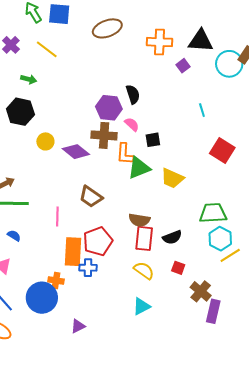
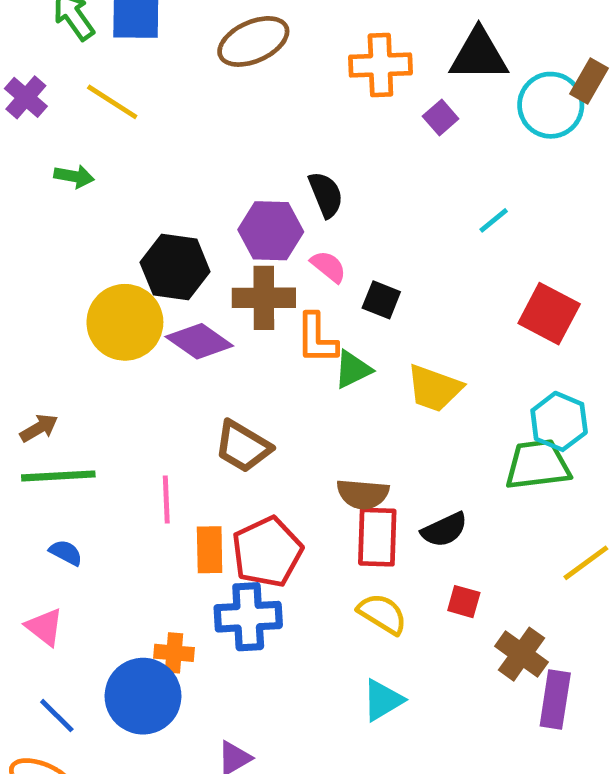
cyan line: (202, 110) -> (494, 220), turned 72
black hexagon: (20, 112) -> (175, 267), moved
black square: (153, 140) -> (381, 300), turned 35
yellow circle: (45, 141) -> (125, 322), size x1.8
green triangle: (139, 168) -> (353, 369), size x0.7
cyan hexagon: (220, 239) -> (559, 421), moved
orange rectangle: (73, 252) -> (210, 550), moved, size x0.7
blue cross: (88, 268) -> (248, 617), size x1.5

